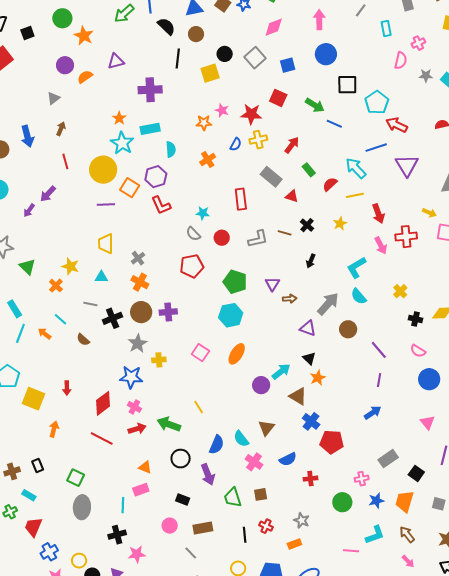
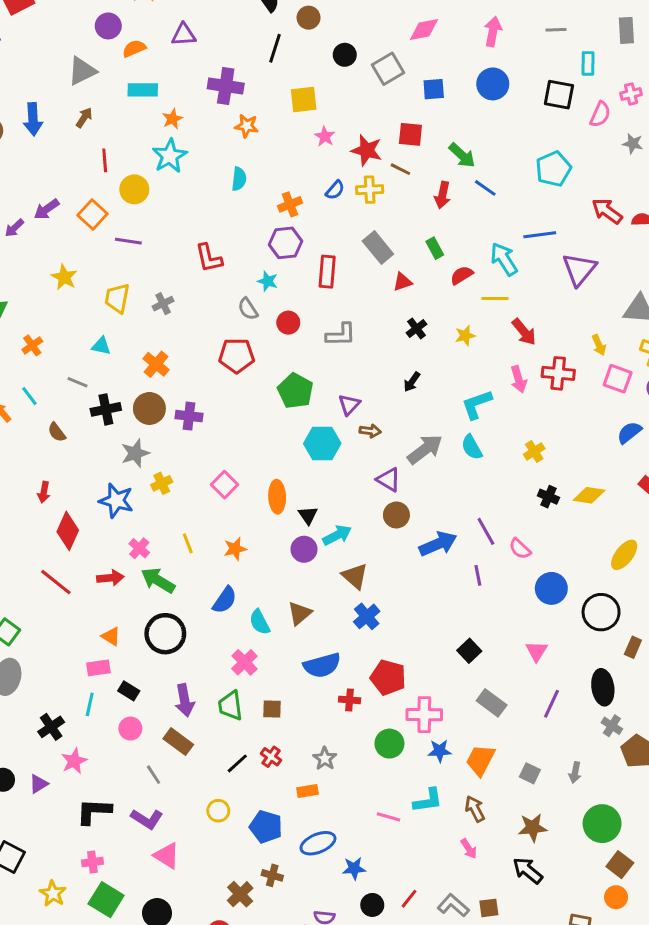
gray line: (361, 10) -> (556, 30), turned 40
yellow square: (210, 73) -> (304, 100), moved
black square: (347, 85) -> (559, 95), moved
gray triangle: (54, 98) -> (82, 71), size x1.5
red square: (278, 98) -> (410, 134), turned -30
orange star: (204, 123) -> (247, 126), moved
red arrow: (397, 125) -> (607, 211), moved
cyan rectangle: (150, 129) -> (143, 90), moved
red arrow: (292, 145) -> (442, 195), moved, turned 144
red line: (65, 161) -> (105, 160), moved
yellow circle: (103, 170) -> (134, 189), size x0.7
purple hexagon: (156, 177) -> (286, 243), moved
orange square: (130, 188) -> (92, 214), moved
red triangle: (292, 196) -> (402, 282), turned -48
yellow arrow: (429, 213) -> (599, 345), turned 32
red arrow: (378, 214) -> (524, 332), turned -30
brown line: (285, 233) -> (400, 169), moved
gray cross: (138, 258) -> (163, 304), moved
yellow star: (70, 266) -> (64, 277), moved
cyan hexagon: (231, 315) -> (322, 443), moved
brown circle: (348, 329) -> (396, 515), moved
pink semicircle: (418, 351) -> (520, 549), moved
orange ellipse: (237, 354) -> (277, 497), turned -45
black triangle: (309, 358) -> (308, 515), moved
yellow cross: (159, 360) -> (162, 483), turned -32
orange star: (318, 378) -> (235, 549), moved
purple line: (379, 380) -> (478, 575), turned -32
red arrow: (67, 388) -> (44, 492), moved
red diamond: (103, 403) -> (68, 531), turned -40
pink cross: (134, 407) -> (139, 548), moved
yellow line: (199, 407) -> (188, 543), moved
blue arrow: (373, 413) -> (438, 544), moved, size x1.4
red pentagon: (332, 442) -> (388, 677), moved
blue semicircle: (217, 445) -> (225, 600), moved
black circle: (181, 459) -> (165, 634), size x1.4
blue semicircle: (288, 459) -> (322, 665), size x1.4
gray rectangle: (388, 459) -> (492, 703), moved, turned 60
pink cross: (254, 462) -> (244, 662), moved
black square: (416, 473) -> (469, 651), moved
purple arrow: (208, 474) -> (185, 700), moved
pink cross: (362, 479) -> (424, 715), size x1.6
black rectangle: (183, 499) -> (129, 691), moved
cyan line: (123, 505) -> (90, 704), moved
brown rectangle: (203, 528) -> (178, 742), turned 36
black cross: (117, 535) -> (51, 727), turned -30
black line: (245, 535) -> (237, 763), turned 42
pink star: (137, 554) -> (74, 761), turned -30

